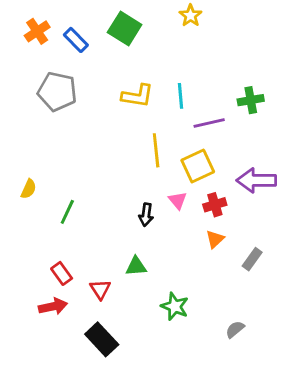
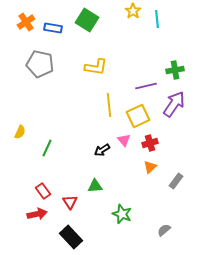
blue rectangle: (76, 40) -> (53, 28), turned -36
cyan line: (180, 96) -> (157, 19), moved
purple arrow: (256, 180) -> (174, 104), moved, turned 124
black arrow: (146, 215) -> (102, 150), turned 49

